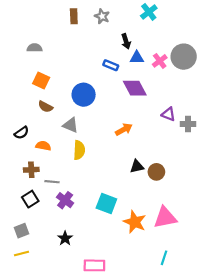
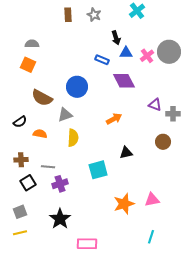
orange square: (41, 81) -> (28, 65), moved
brown semicircle: (45, 107) -> (42, 98), size x1.5
gray triangle: (70, 125) -> (65, 115), turned -42
brown cross: (31, 170) -> (21, 160), moved
brown circle: (156, 172) -> (163, 142), moved
purple cross: (65, 200) -> (60, 184), turned 35
cyan square: (106, 203) -> (98, 170), moved, turned -36
pink triangle: (165, 218) -> (152, 200), size x0.7
orange star: (135, 222) -> (124, 204), turned 30
black star: (65, 238) -> (60, 219), size x1.5

